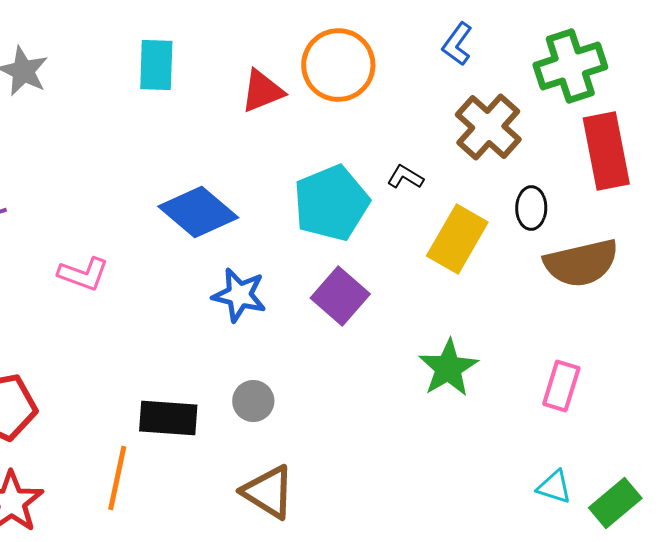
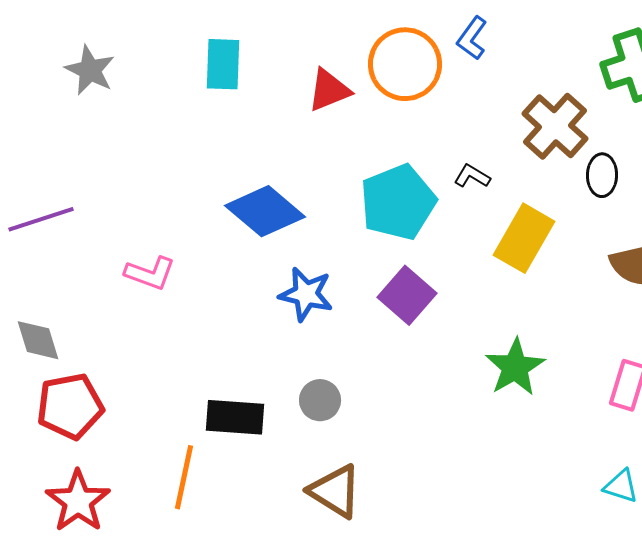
blue L-shape: (457, 44) -> (472, 38), moved
black ellipse: (531, 208) -> (602, 175), moved

